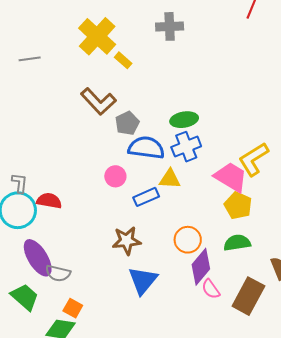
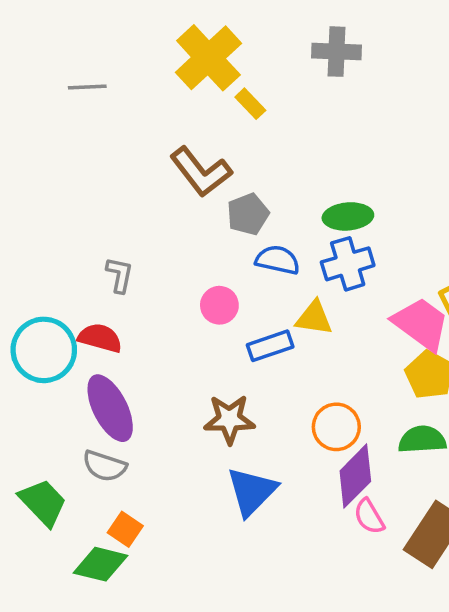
blue semicircle: (146, 148) -> (278, 260), size x0.7
gray L-shape: (20, 183) -> (120, 275), moved
purple ellipse: (38, 258) -> (110, 408), moved

